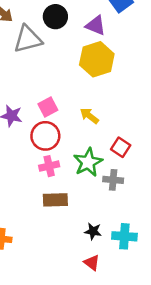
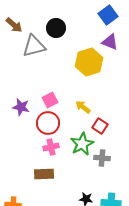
purple triangle: (96, 25) -> (110, 42), moved
red square: (121, 147) -> (100, 126), moved
brown rectangle: (55, 200) -> (44, 174), moved

